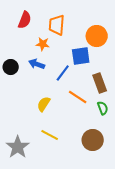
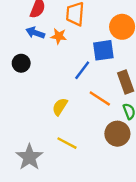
blue arrow: (37, 64) -> (35, 33), moved
brown circle: (93, 140) -> (117, 134), moved

